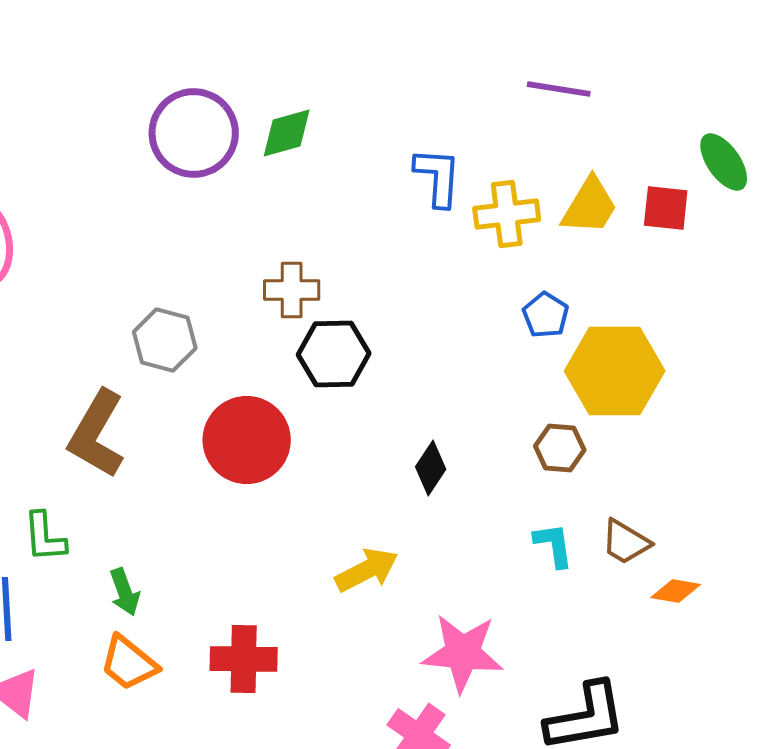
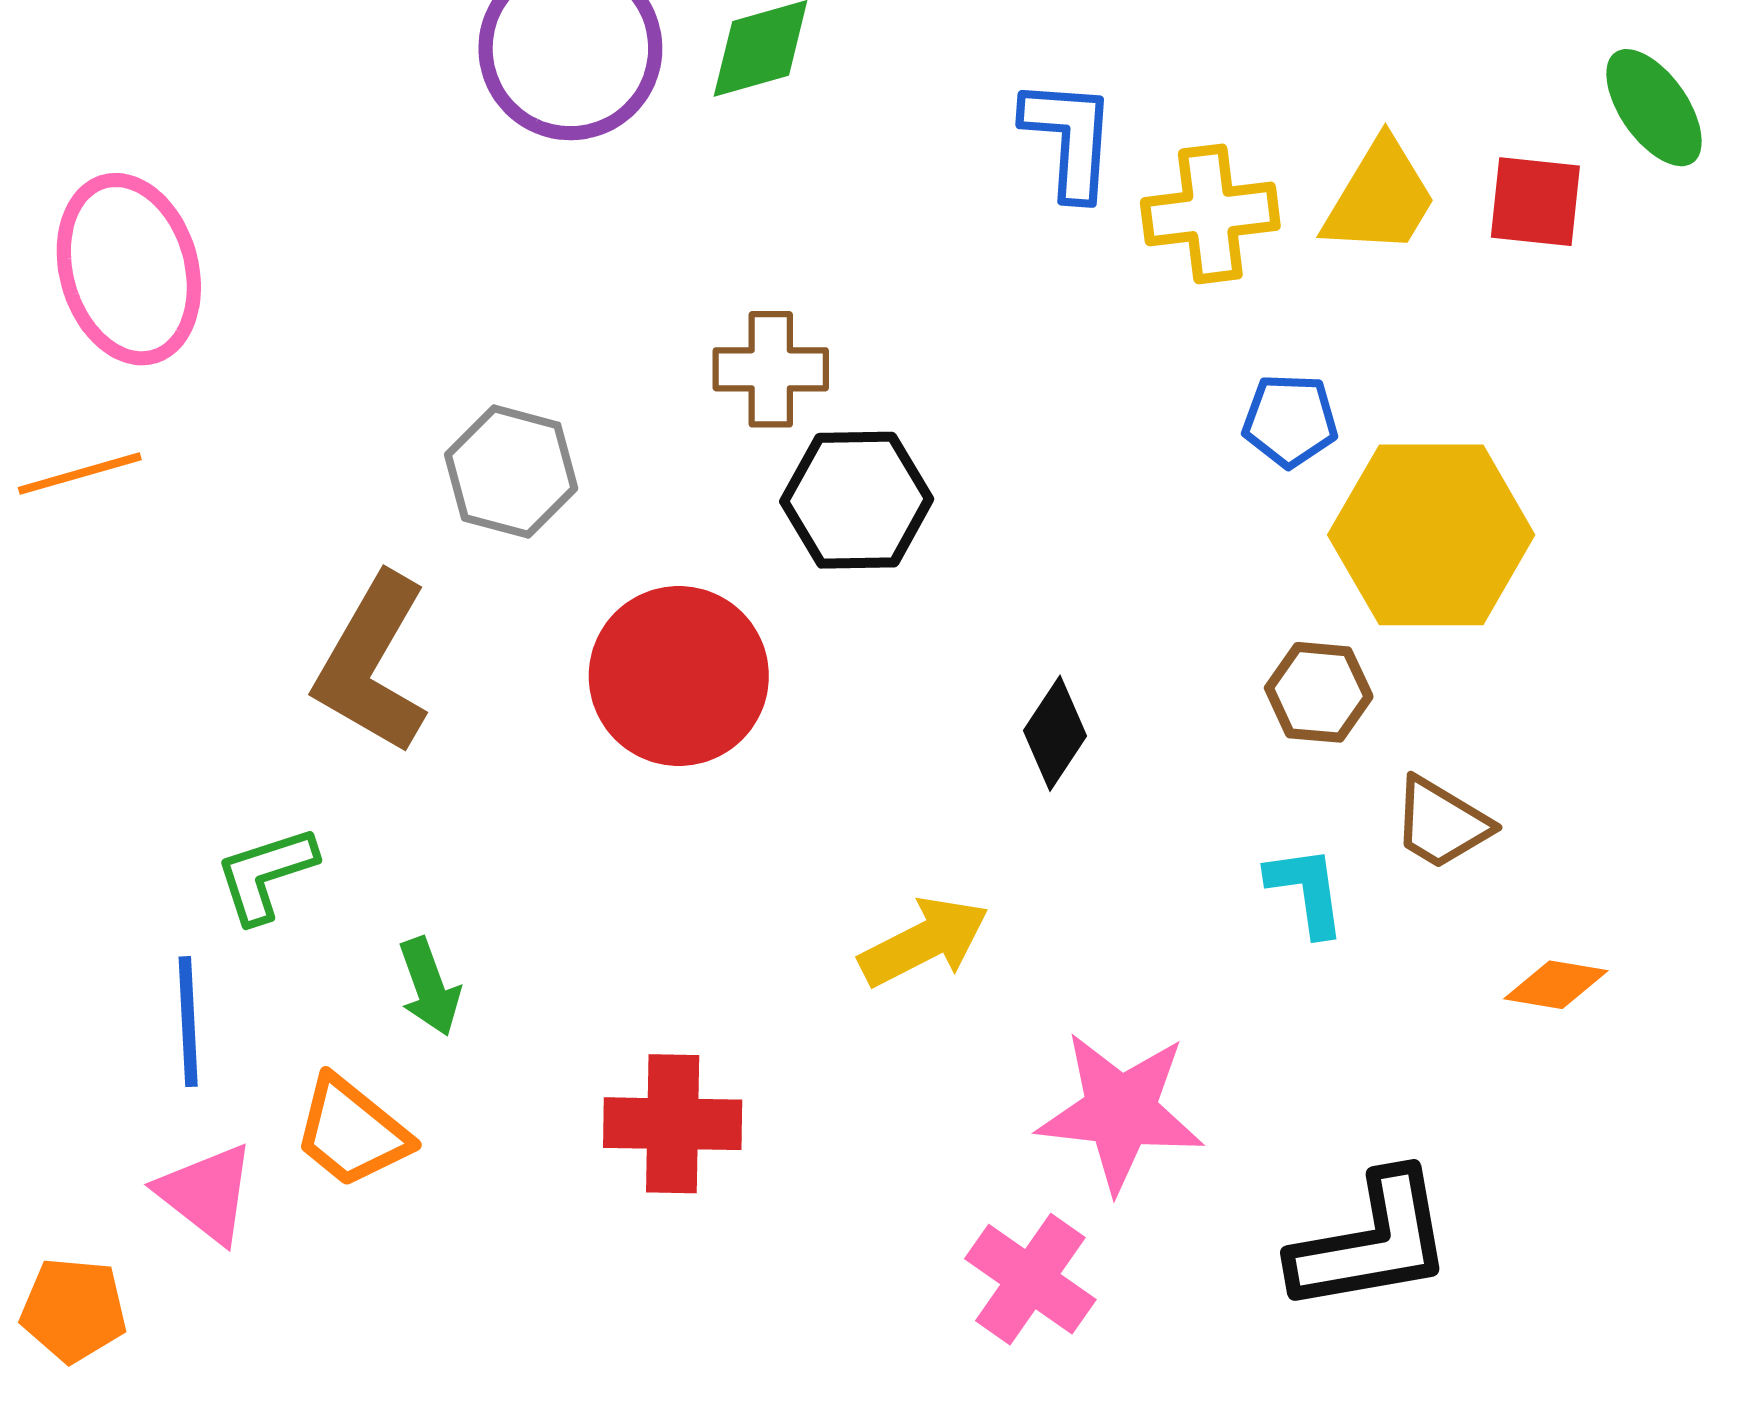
blue pentagon: (546, 315) -> (1290, 420), turned -30
green L-shape: (45, 537) -> (266, 874), turned 76
brown trapezoid: (626, 542) -> (1441, 823), moved
orange trapezoid: (129, 663) -> (352, 1132), moved

